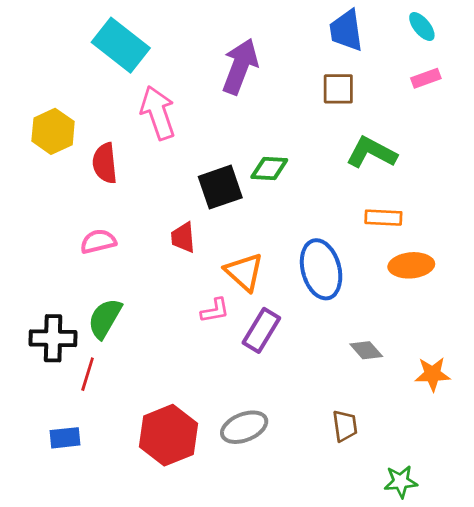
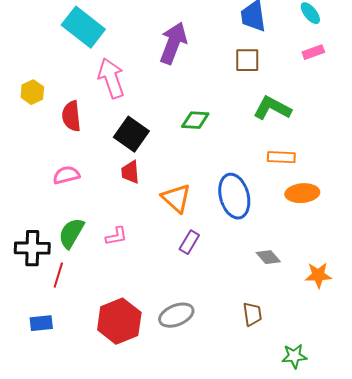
yellow hexagon: (53, 131) -> (32, 92), size x0.7
black square: (220, 187) -> (131, 134), moved, turned -36
pink L-shape: (215, 310) -> (116, 236), moved
purple rectangle: (261, 330) -> (189, 242), size x0.7

